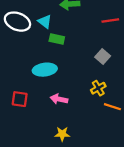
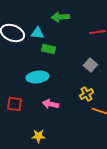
cyan triangle: (45, 22) -> (37, 33), turned -32
yellow star: (62, 134) -> (38, 136), moved

